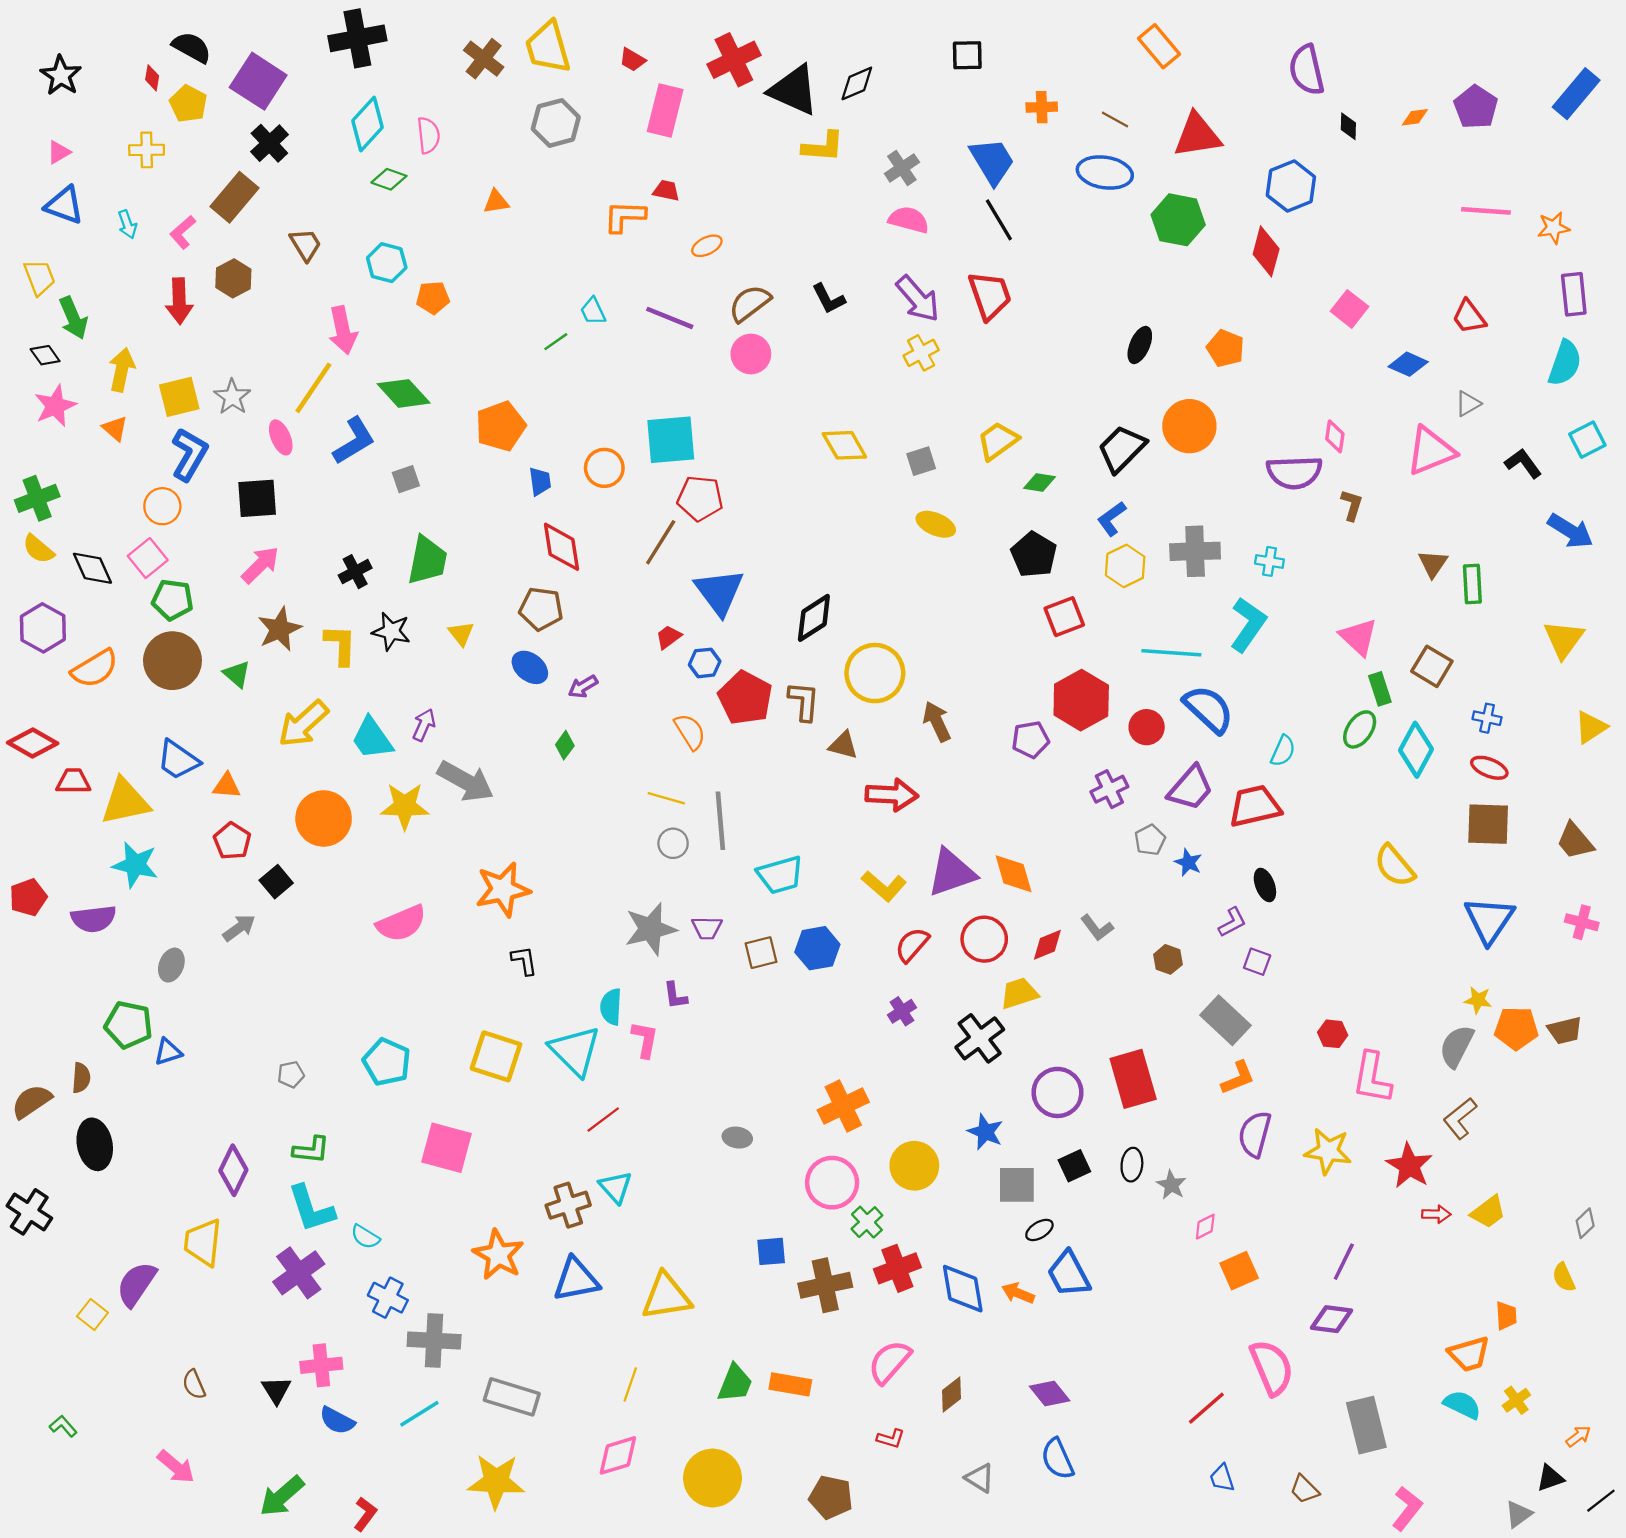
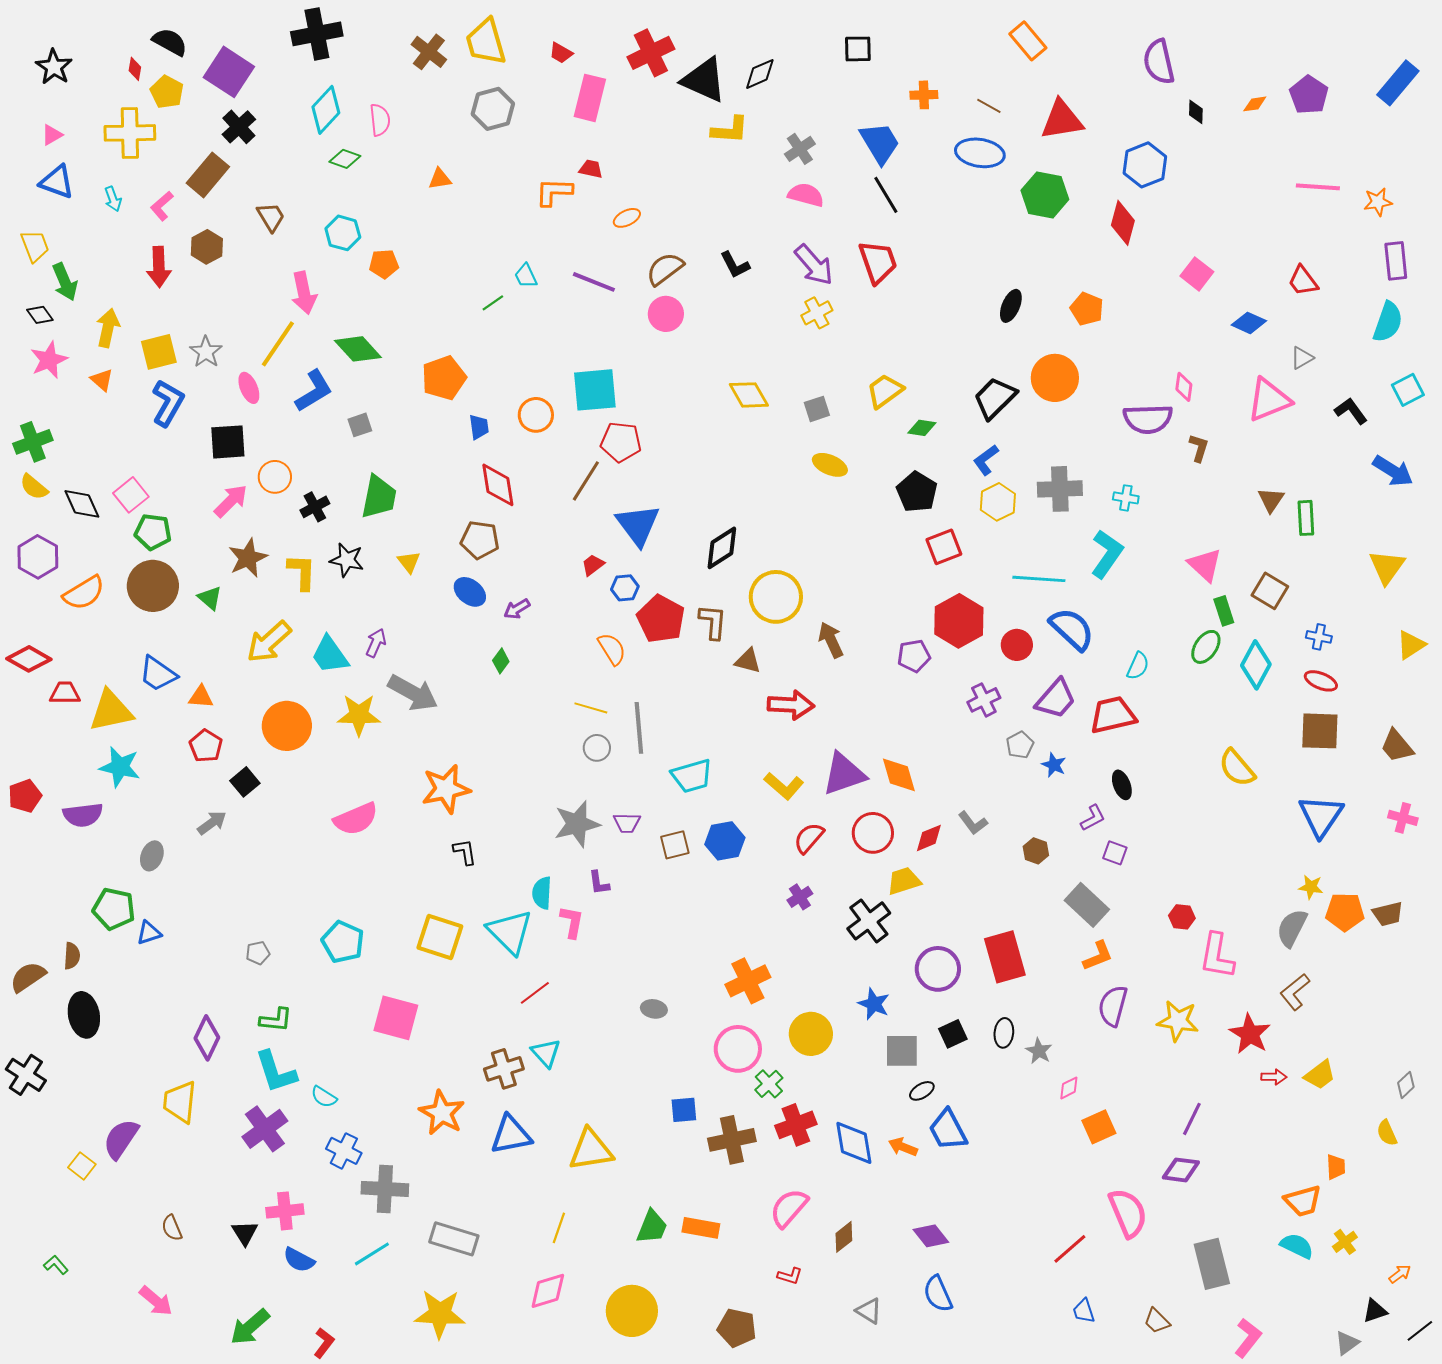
yellow cross: (147, 150) -> (130, 133), size x1.6
orange circle: (162, 506) -> (275, 477), moved

